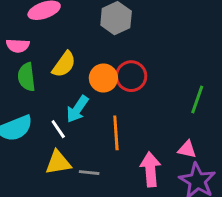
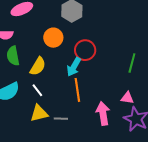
yellow semicircle: (64, 64) -> (38, 66), moved
orange circle: (103, 78) -> (53, 38), moved
cyan arrow: (77, 109) -> (74, 67), moved

